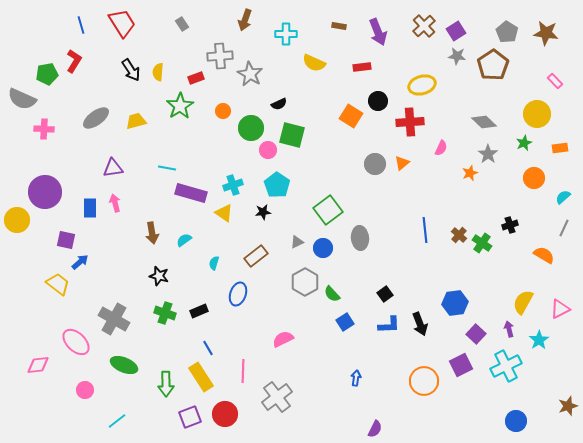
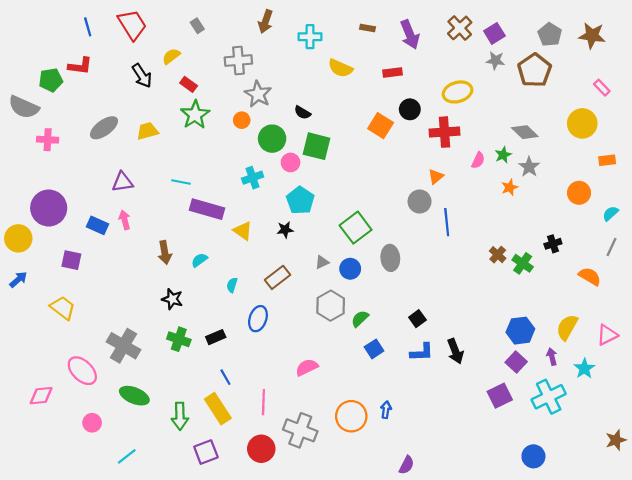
red L-shape: (74, 61) -> (80, 66), turned 65
yellow semicircle: (158, 72) -> (171, 56), moved, turned 48
gray star: (250, 74) -> (258, 94), moved
red rectangle: (196, 78) -> (189, 84), moved, turned 56
black semicircle: (279, 104) -> (302, 113), turned 56
green star: (524, 143) -> (503, 155), moved
gray circle: (375, 164) -> (420, 202), moved
cyan cross: (233, 185) -> (253, 178), moved
blue rectangle: (90, 208) -> (97, 225), turned -66
blue line: (425, 230) -> (447, 222), moved
blue arrow: (80, 262) -> (18, 280), moved
green semicircle: (332, 294) -> (360, 319), turned 90
blue hexagon: (455, 303) -> (520, 331), moved
orange circle: (424, 381) -> (351, 416), moved
gray cross: (277, 397) -> (300, 430), turned -32
red circle: (225, 414) -> (261, 449), moved
blue circle: (516, 421) -> (533, 456), moved

